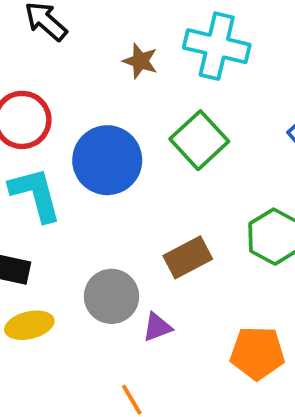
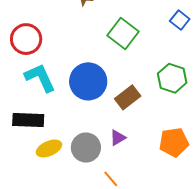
blue circle: (107, 160) -> (88, 81), moved
gray circle: (112, 296) -> (86, 148), moved

